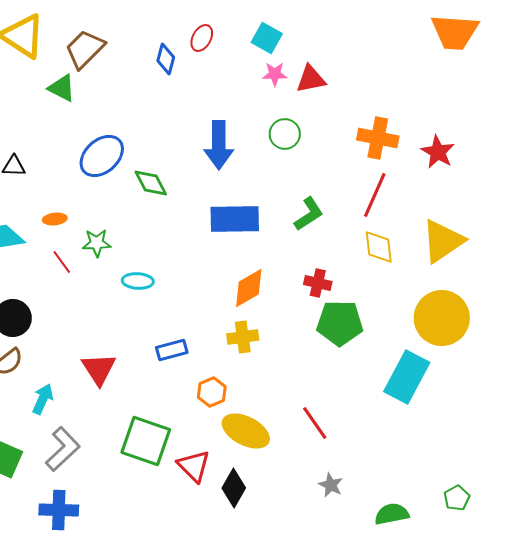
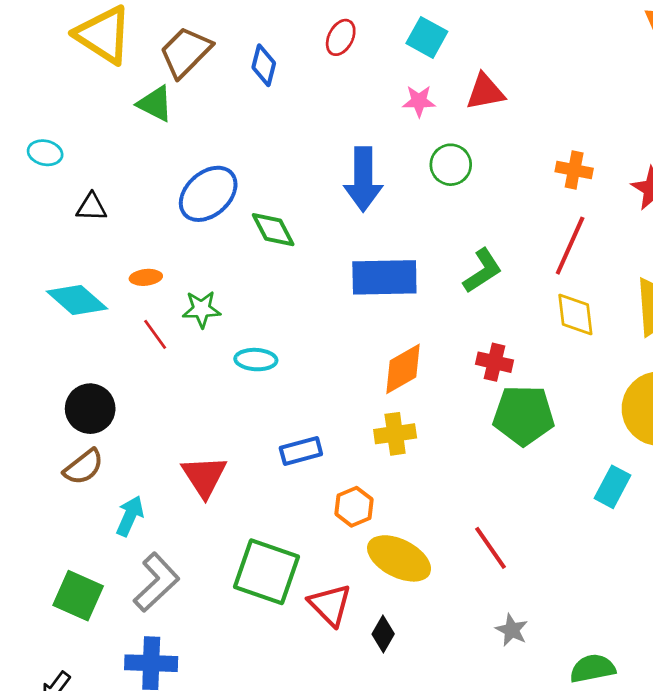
blue diamond: (166, 59) -> (264, 65), moved
pink star: (275, 74) -> (419, 101), moved
orange cross: (378, 138) -> (574, 170), size x0.7
cyan rectangle: (407, 377) -> (612, 487), size x0.6
black diamond: (234, 488) -> (383, 634), size x0.7

